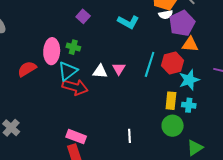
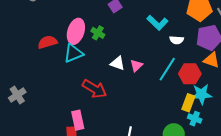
white semicircle: (166, 15) -> (177, 40), moved
cyan triangle: (68, 71) -> (73, 53), moved
red arrow: (75, 87) -> (94, 89), moved
yellow rectangle: (171, 101) -> (188, 103), moved
pink rectangle: (76, 137) -> (78, 120), turned 42

